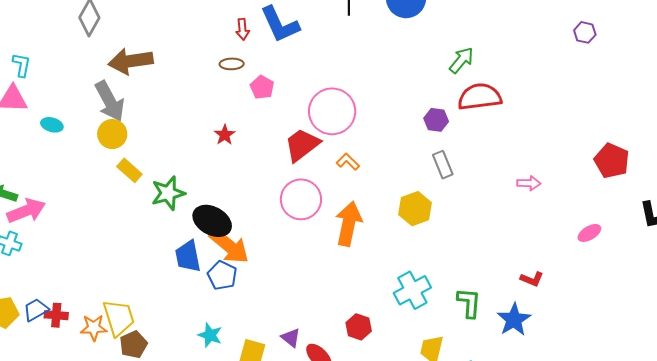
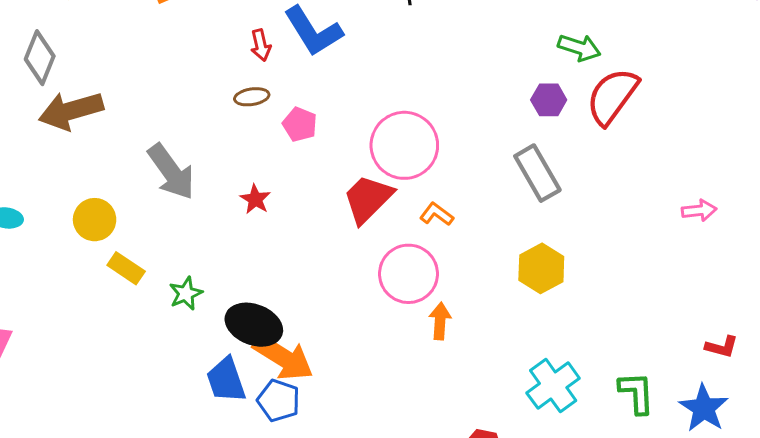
green arrow: (461, 60) -> (579, 48), turned 76
brown arrow: (131, 61) -> (71, 111), moved
red semicircle: (480, 97) -> (612, 96), turned -39
gray arrow: (110, 101) -> (171, 172), moved
purple hexagon: (436, 120) -> (549, 100), moved
gray rectangle: (443, 165) -> (537, 173), moved, size x1.4
green star: (168, 193) -> (186, 293), size x0.7
pink circle: (301, 199) -> (408, 274), moved
orange arrow: (349, 224) -> (440, 321), moved, size x0.6

